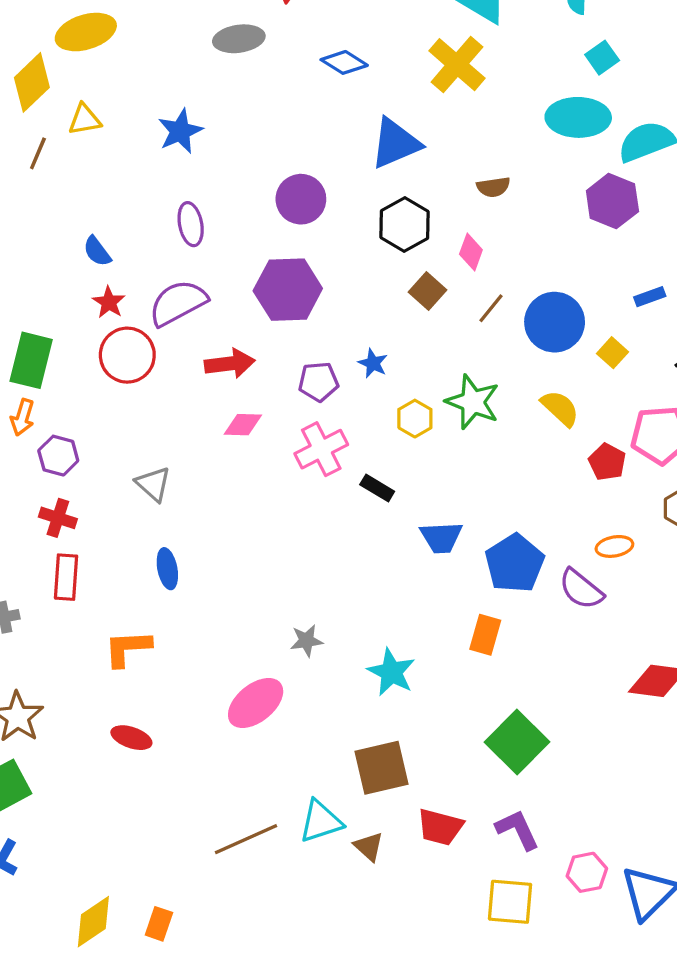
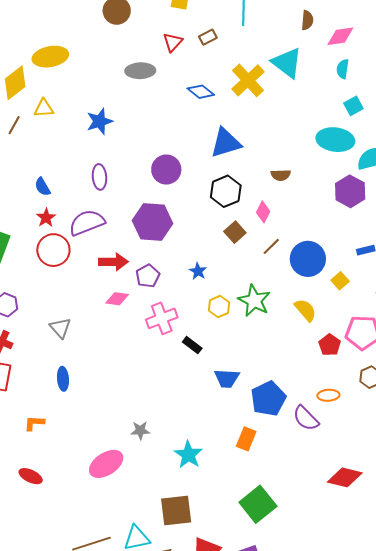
yellow cross: (457, 65) -> (248, 80), moved
purple pentagon: (318, 382) -> (148, 276), moved, turned -30
orange L-shape: (128, 648) -> (34, 423), size x0.7

